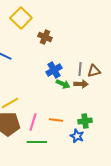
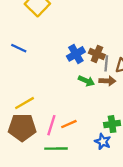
brown cross: (45, 37) -> (97, 54), moved
blue cross: (54, 70) -> (76, 54), moved
orange line: (56, 120) -> (69, 124), moved, turned -32

